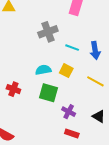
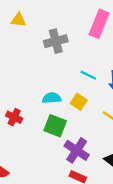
gray cross: (48, 32) -> (56, 41), moved
purple cross: (69, 112) -> (77, 150), size x1.5

